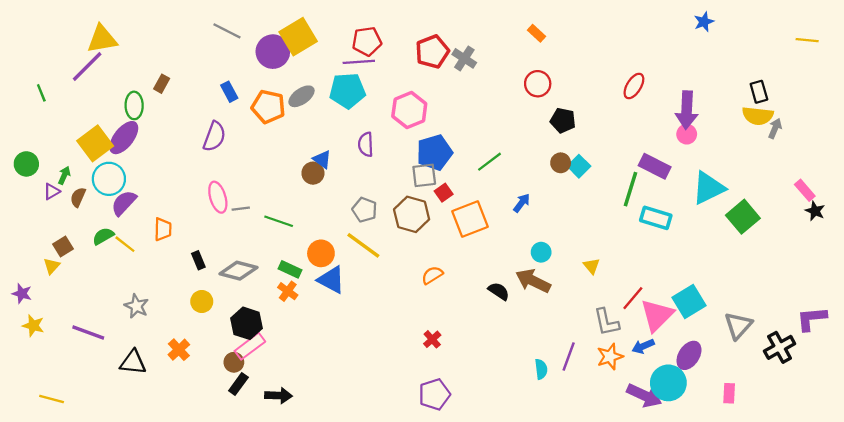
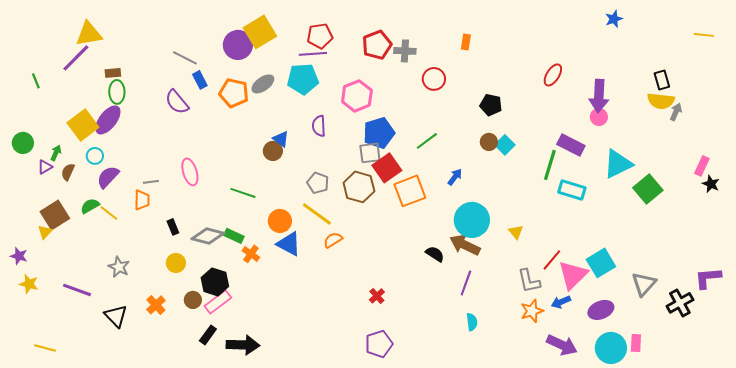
gray line: (227, 31) -> (185, 58), moved
orange rectangle: (537, 33) -> (466, 42), moved, turned 56
gray cross: (464, 58) -> (405, 51), turned -30
brown rectangle: (162, 84) -> (113, 73), moved, turned 56
red circle: (538, 84) -> (434, 79), moved
purple semicircle: (214, 136) -> (177, 102), moved, turned 120
cyan circle: (109, 179) -> (95, 156), size x0.6
pink rectangle: (805, 190) -> (702, 166), turned 66
red square: (444, 193) -> (387, 168), size x1.8
gray line: (241, 209) -> (151, 182), moved
brown square: (63, 246) -> (55, 215), size x1.6
cyan circle: (541, 252) -> (472, 220), size x2.0
green rectangle: (290, 269) -> (234, 236), moved
orange semicircle: (432, 275) -> (333, 240), moved
purple ellipse: (689, 355) -> (601, 310), turned 35
purple line: (569, 357) -> (466, 283), moved
black triangle: (133, 362) -> (116, 316), turned 40
brown circle: (234, 362) -> (193, 300), moved
cyan circle: (668, 383) -> (611, 348), moved
black arrow: (279, 396) -> (243, 345), size x1.4

